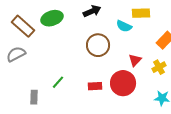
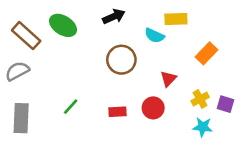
green ellipse: (52, 18) -> (63, 25), turned 50
yellow cross: (159, 67) -> (200, 99), moved
red circle: (123, 83) -> (153, 108), size x0.7
gray rectangle: (34, 97) -> (21, 118), moved, size x1.6

